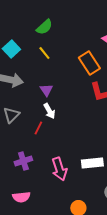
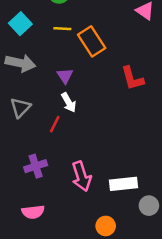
yellow line: (44, 53) -> (62, 29), turned -48
orange rectangle: (89, 63) -> (92, 41), moved
white rectangle: (92, 163) -> (123, 184), moved

